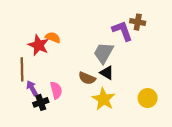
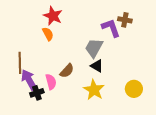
orange semicircle: (53, 37) -> (48, 34), turned 40
red star: (39, 45) -> (53, 16), moved
brown semicircle: (87, 78) -> (67, 71), moved, turned -70
purple arrow: (32, 88) -> (29, 80), size x1.5

